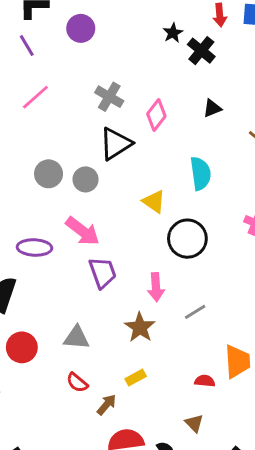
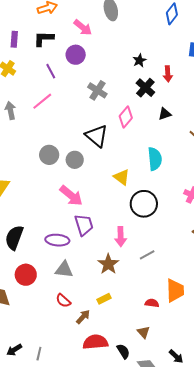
red arrow: (220, 15) -> (168, 74), moved
purple line: (27, 45) -> (51, 71), moved
black cross: (201, 51) -> (145, 88), moved
gray cross: (109, 97) -> (97, 90), moved
black triangle: (116, 144) -> (97, 136), turned -50
purple ellipse: (34, 248) -> (57, 240), moved

